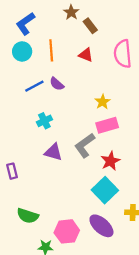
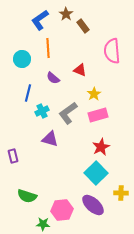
blue L-shape: (25, 24) -> (40, 20), moved
cyan circle: (22, 51) -> (22, 59), moved
red triangle: (86, 55) -> (80, 70), moved
blue line: (34, 86) -> (28, 93), moved, turned -48
gray L-shape: (85, 145) -> (68, 113), moved

